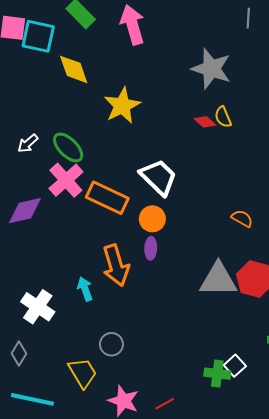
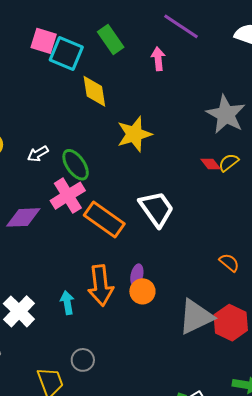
pink arrow: (132, 25) -> (158, 59), size x0.6
yellow semicircle: (223, 117) -> (229, 162), turned 65
orange circle: (152, 219) -> (142, 291), moved
gray triangle: (218, 280) -> (196, 317), turned -36

